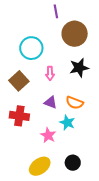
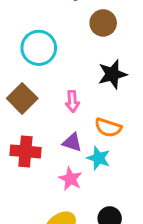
brown circle: (75, 34) -> (103, 23), size x0.7
pink arrow: (50, 73) -> (72, 101), moved
purple triangle: (51, 102) -> (72, 142), moved

